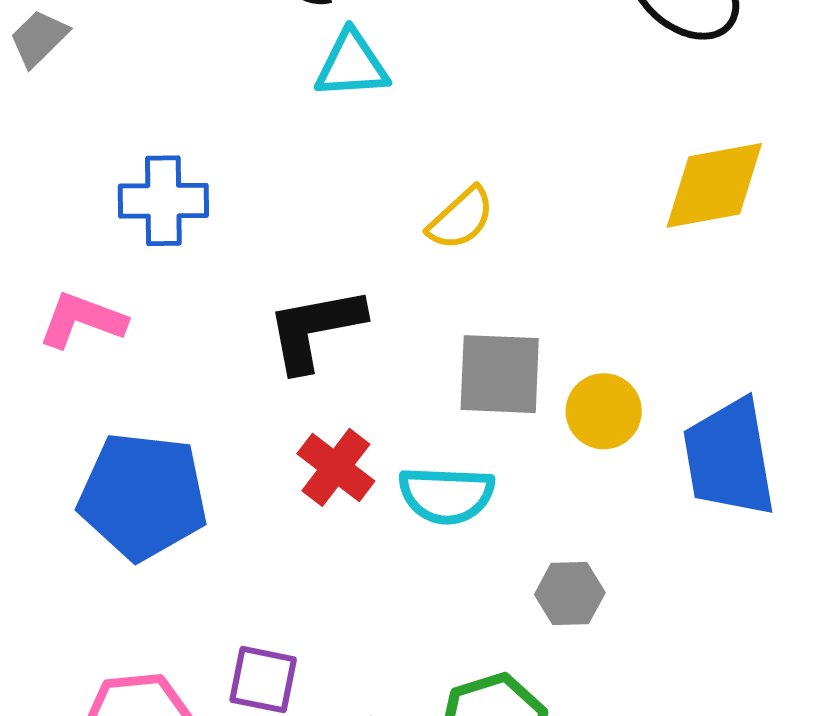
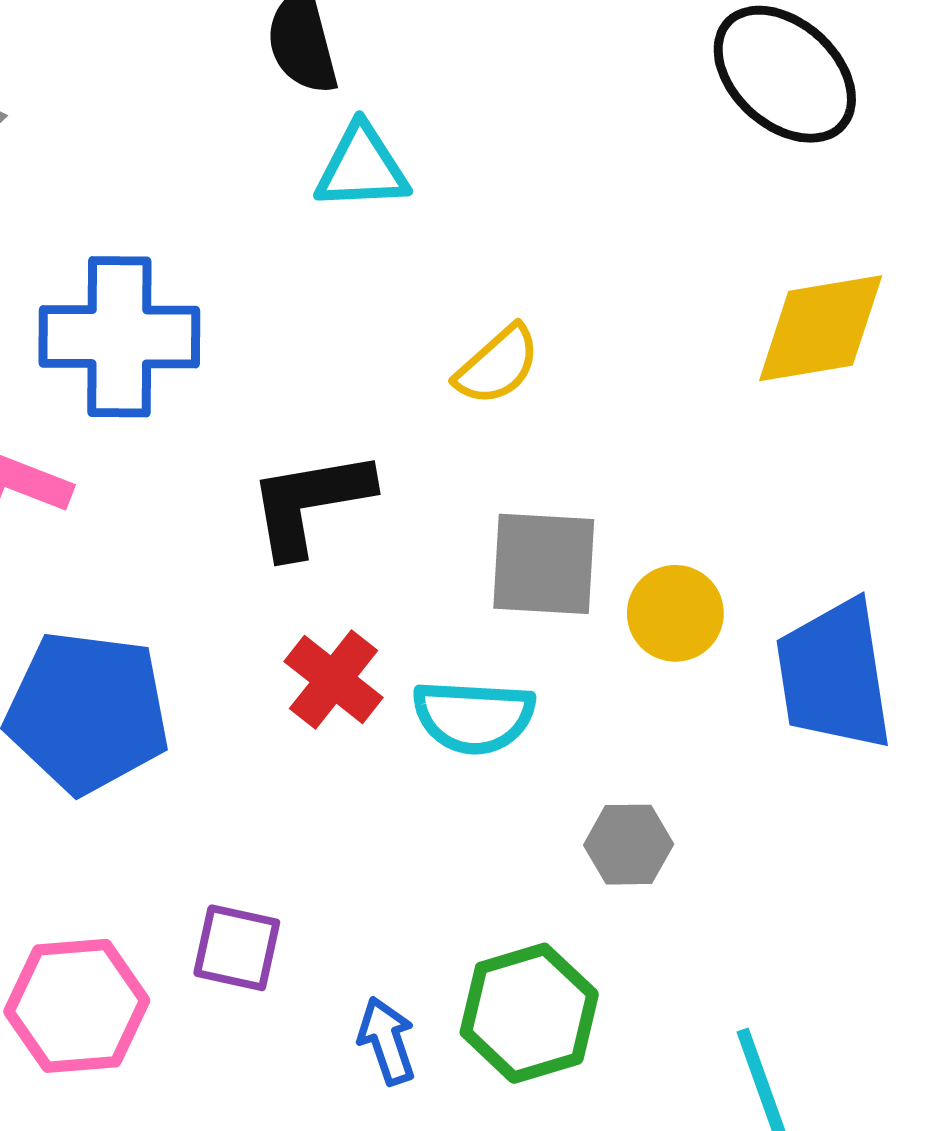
blue cross: (163, 201) -> (119, 337), size x1.4

